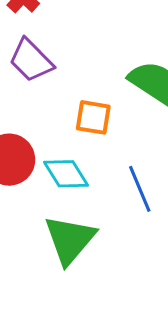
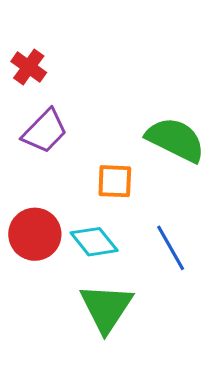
purple trapezoid: (31, 60) -> (45, 131), turned -84

